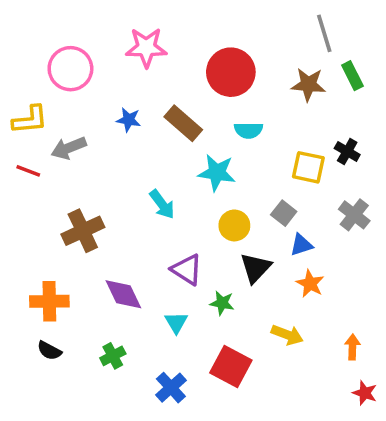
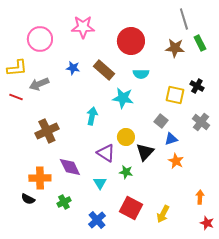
cyan arrow: (162, 204) -> (92, 116), turned -132
yellow circle: (234, 225) -> (126, 137), moved
orange cross: (49, 301) -> (40, 178), moved
yellow arrow: (287, 335) -> (163, 214), moved, turned 96

